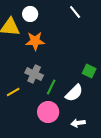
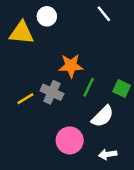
orange star: (35, 41) -> (71, 66), moved
green line: (51, 87) -> (89, 87), moved
yellow line: (13, 92) -> (25, 99), moved

